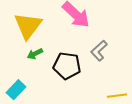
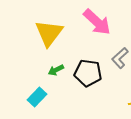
green arrow: (35, 54) -> (56, 70), moved

